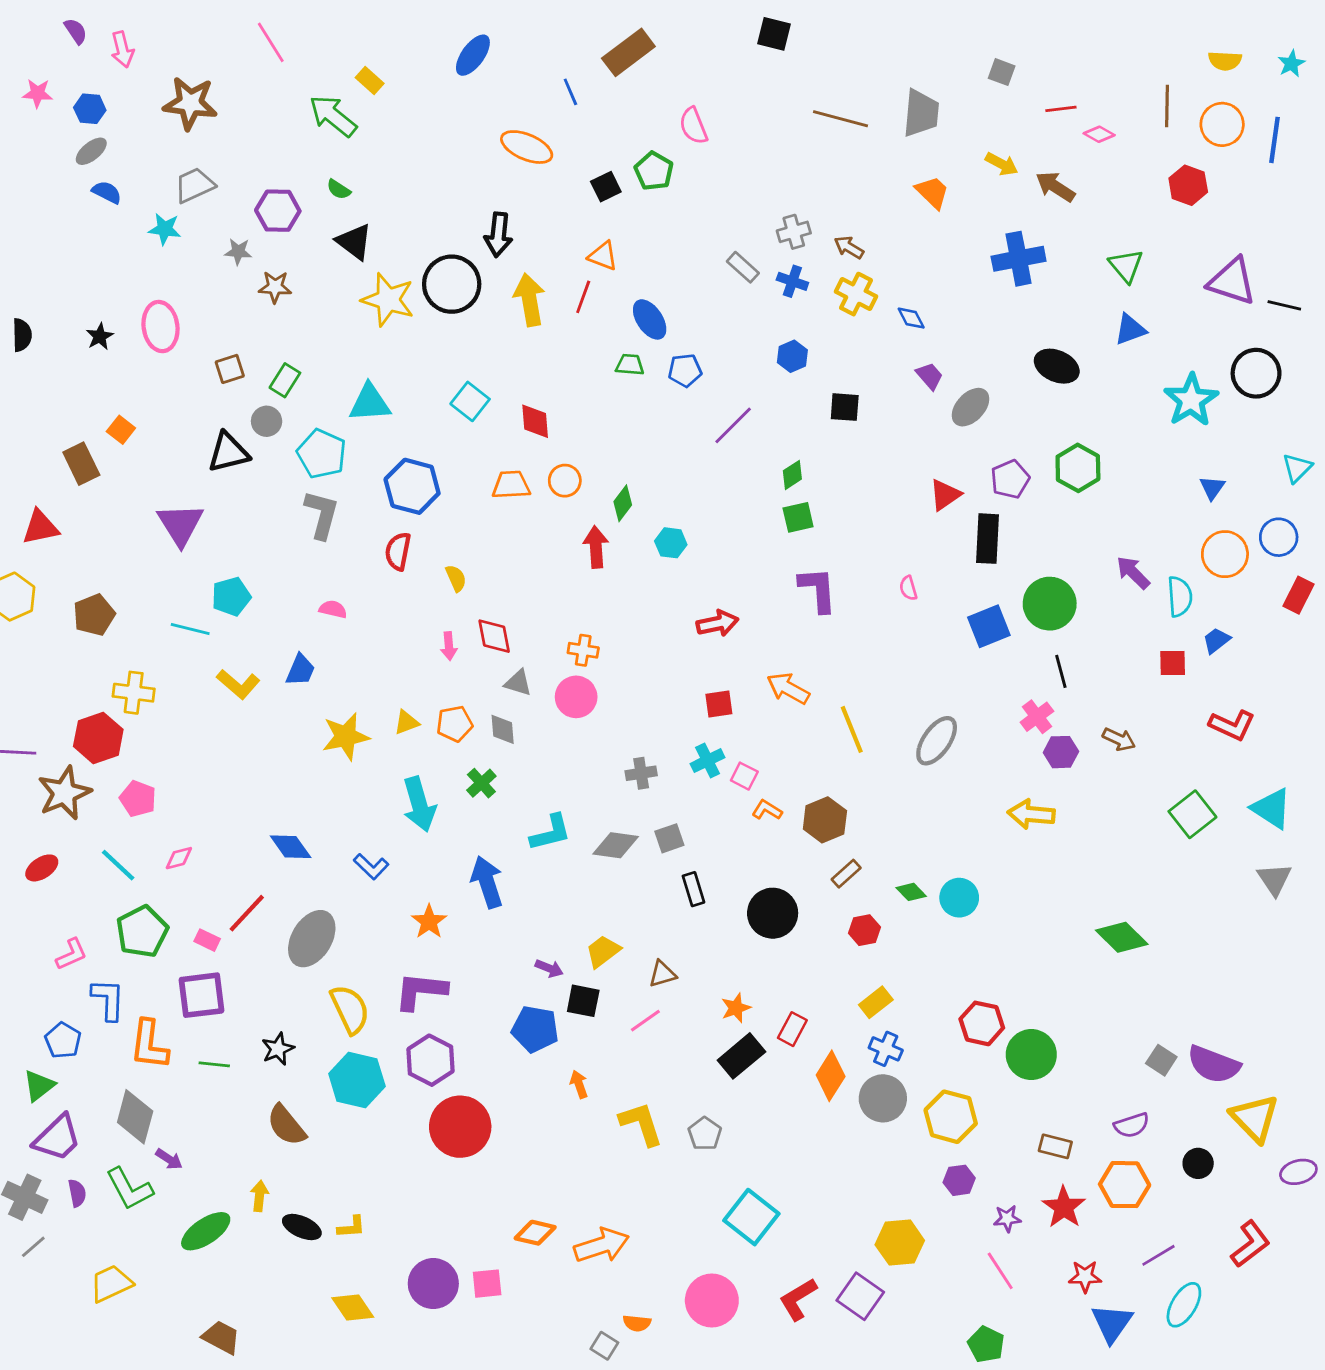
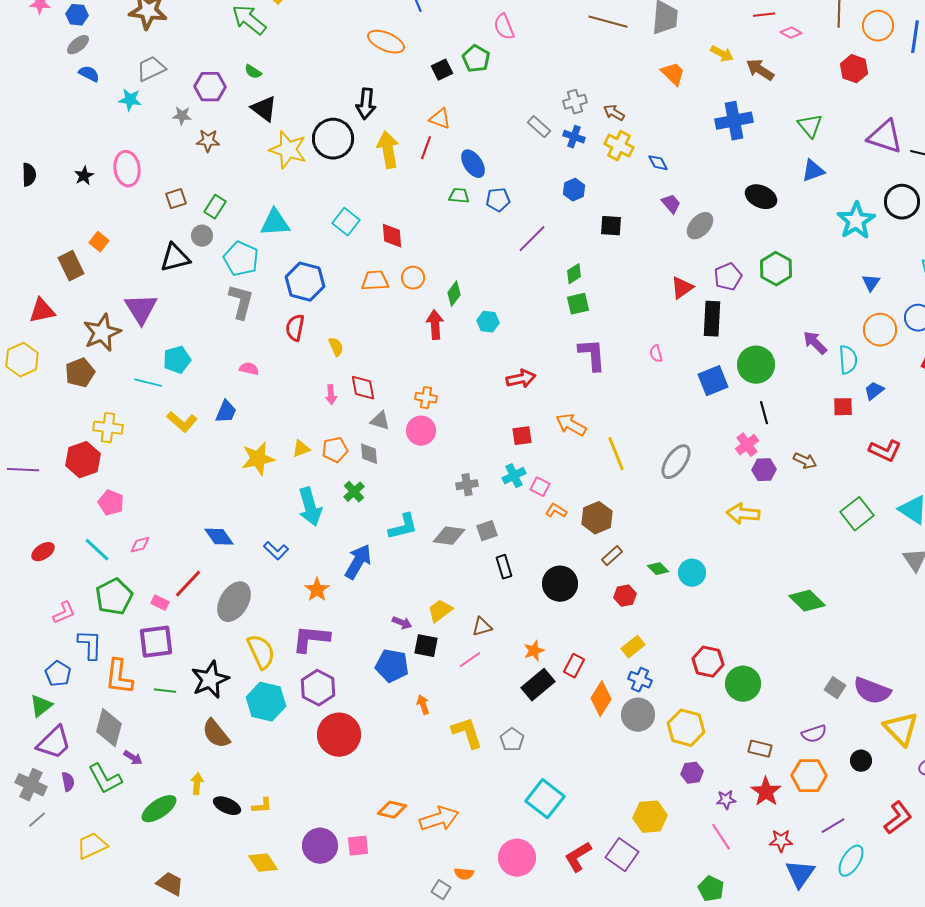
brown star: (64, 793) -> (102, 333), moved
blue arrow: (487, 882) -> (358, 562), turned 48
black star: (278, 1049) -> (210, 680), size x1.6

